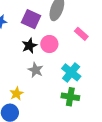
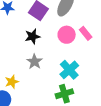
pink circle: (49, 44) -> (67, 35), moved
green cross: (70, 97) -> (64, 94), turned -36

